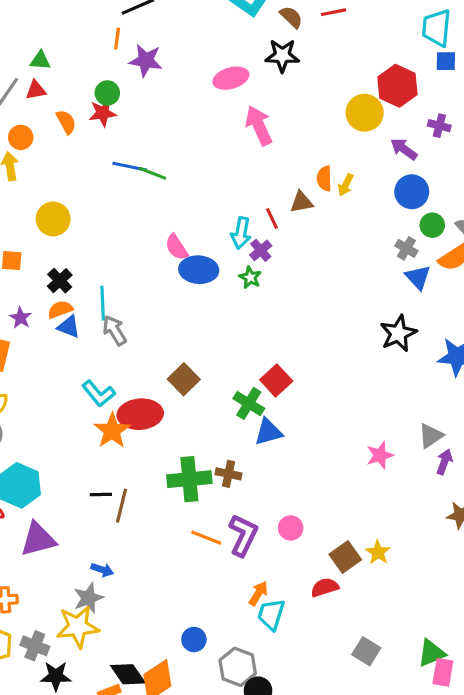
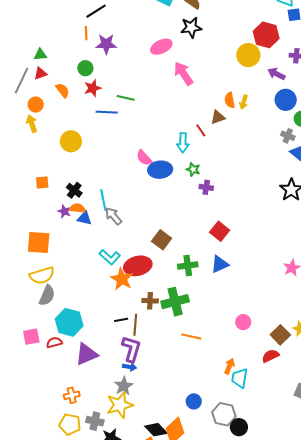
red star: (103, 113) -> (93, 88), moved
green line: (153, 173) -> (126, 98), moved
yellow circle: (53, 219) -> (71, 141), moved
purple cross: (261, 250) -> (206, 187), moved, turned -32
orange semicircle: (60, 309) -> (77, 208), turned 35
purple star: (21, 318) -> (64, 211), moved
green cross: (249, 403) -> (188, 265), moved, turned -30
brown cross: (229, 474) -> (150, 301), moved
purple L-shape: (243, 535) -> (131, 349), moved

